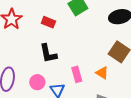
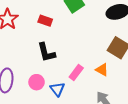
pink rectangle: (77, 74) -> (76, 72), turned 56

